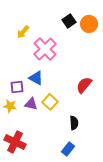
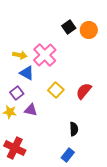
yellow arrow: (23, 32) -> (20, 55), moved, turned -120
blue triangle: (36, 78) -> (27, 73), moved
purple square: (17, 87) -> (17, 93), turned -32
yellow square: (50, 102) -> (56, 90), moved

